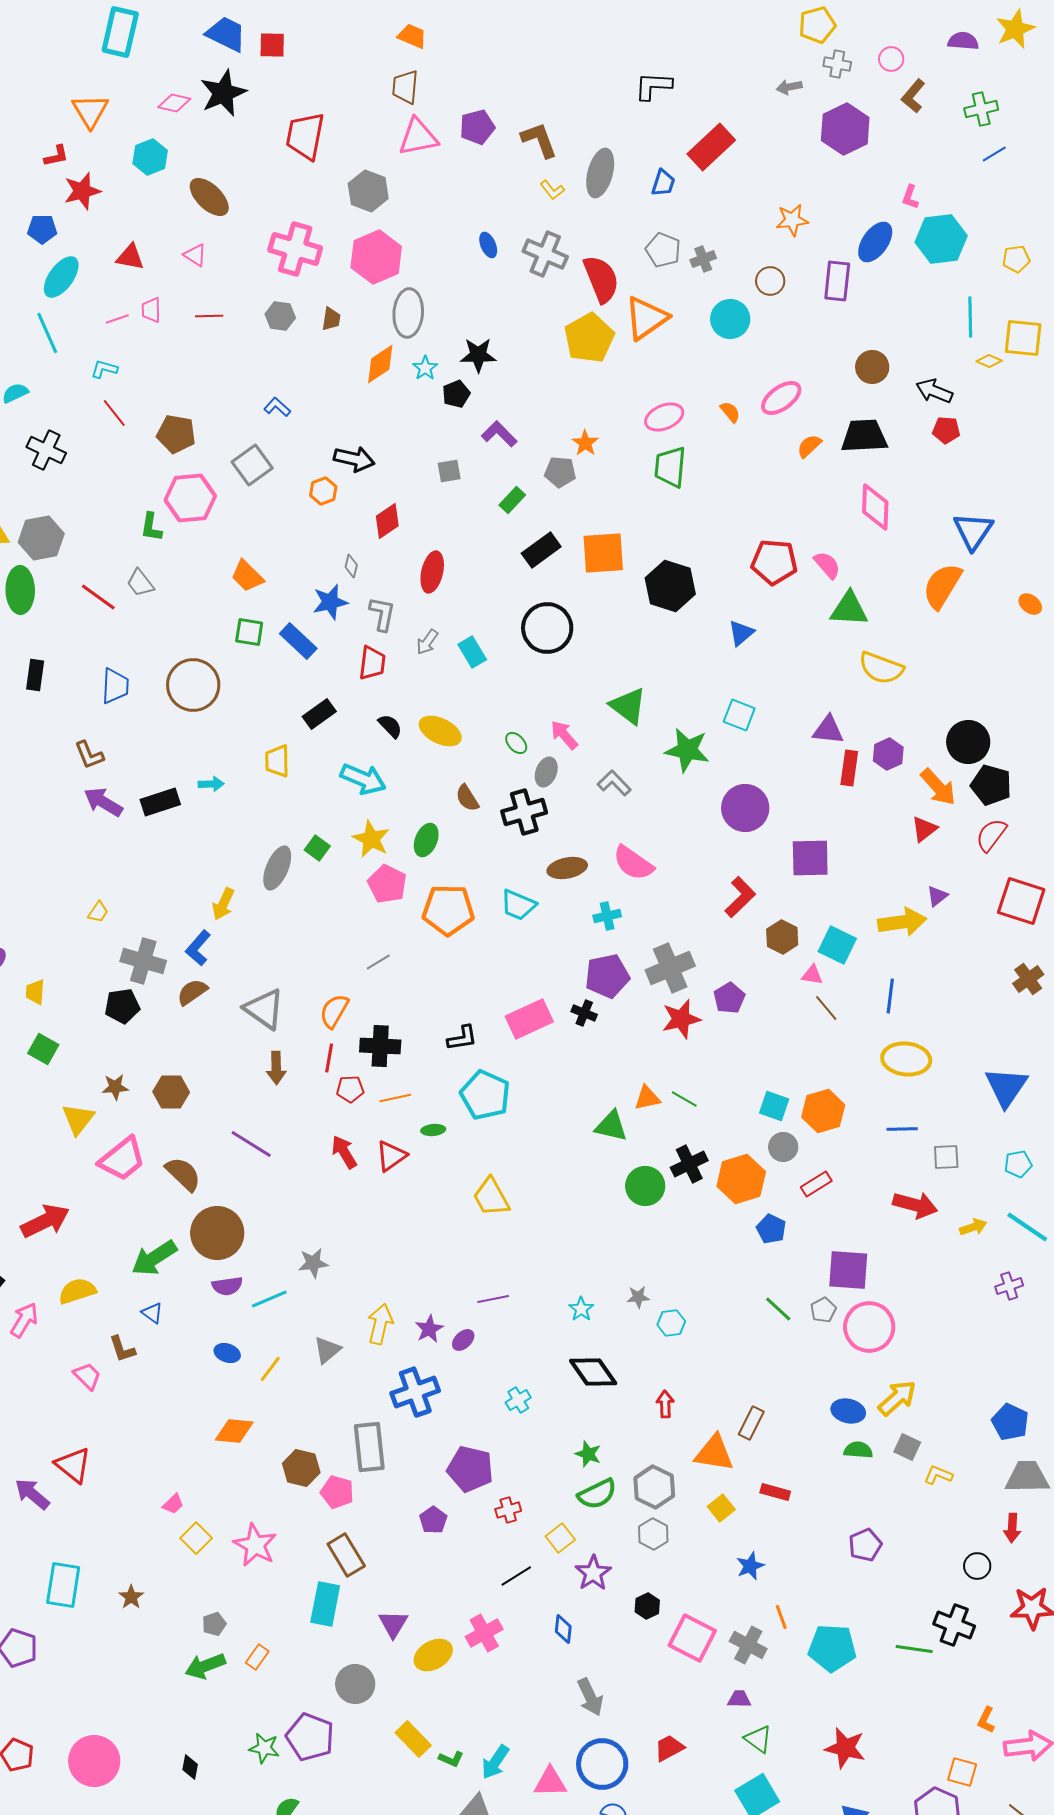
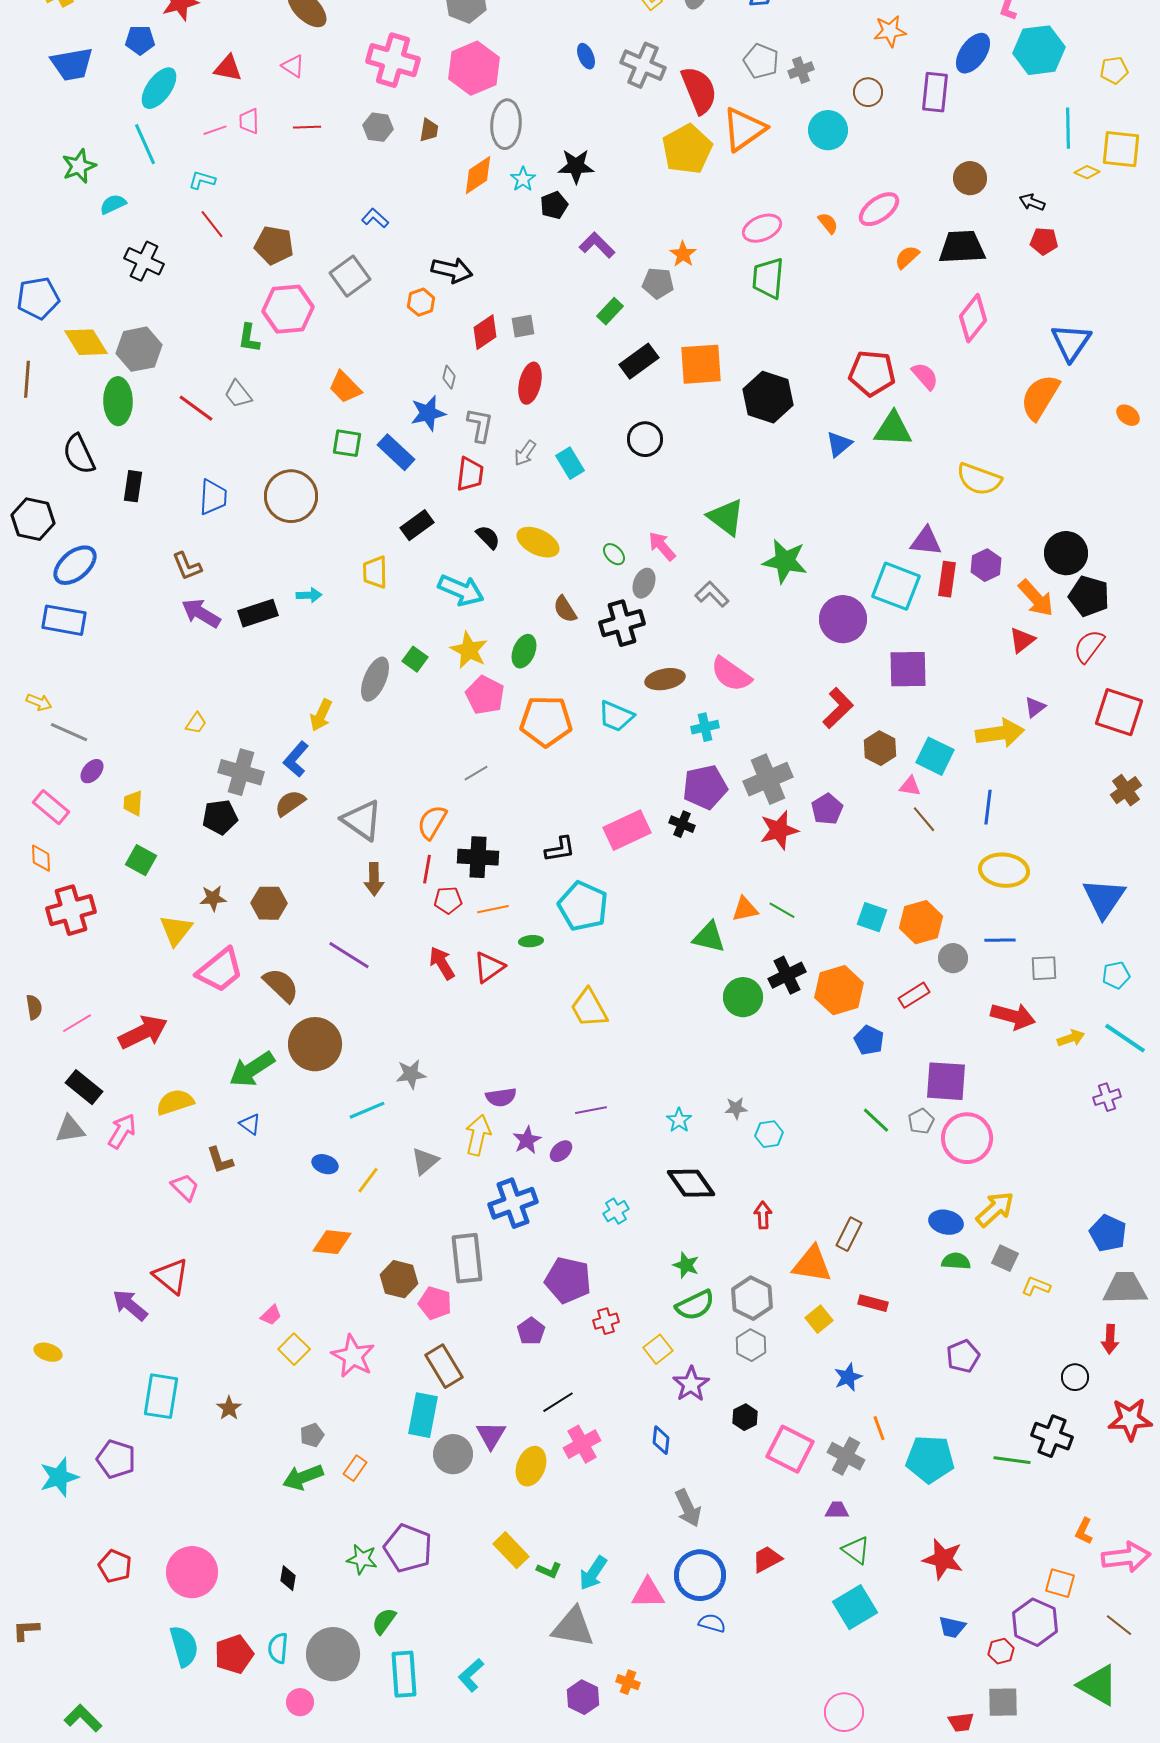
black arrow: (934, 391) -> (1032, 202), size x0.7
gray square: (449, 471) -> (523, 326), moved
pink diamond: (875, 507) -> (973, 318), turned 36
green triangle: (849, 609) -> (893, 429), moved
black circle: (547, 628) -> (645, 439), size x0.7
cyan square: (739, 715) -> (896, 586), moved, size x1.5
gray circle: (783, 1147) -> (953, 958), moved
purple semicircle: (227, 1286) -> (501, 1097), moved
black line: (516, 1576) -> (558, 1402), moved
yellow ellipse: (433, 1655) -> (531, 1466), turned -39
gray circle: (355, 1684) -> (453, 1454), moved

